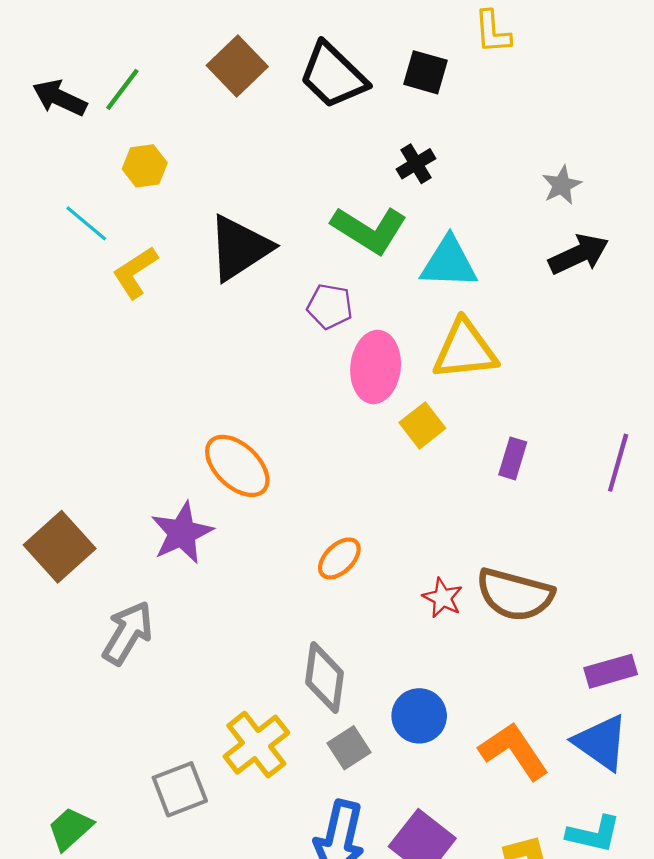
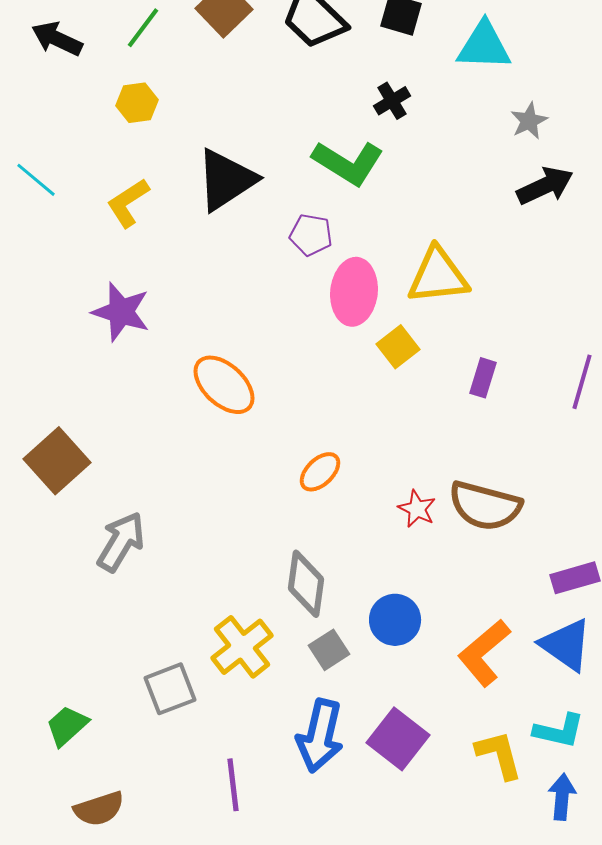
green line: (122, 89) -> (143, 28), moved
cyan line: (86, 223) -> (36, 180), moved
cyan triangle: (449, 263) -> (484, 46), moved
purple star: (182, 533) -> (121, 312), moved, turned -30
orange L-shape: (514, 751) -> (484, 653), turned -96

